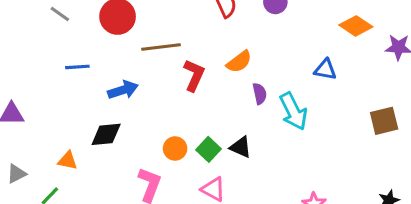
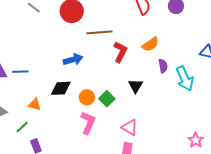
blue line: (77, 67) -> (20, 72), moved
black triangle: (241, 147) -> (136, 86), moved, turned 35
orange circle: (175, 148) -> (87, 97), moved
green square: (208, 149) -> (107, 99), moved

